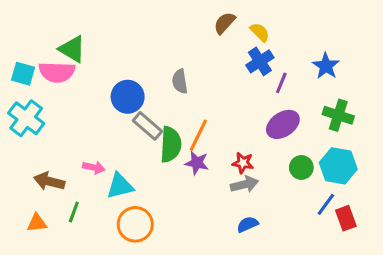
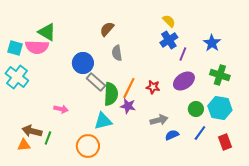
brown semicircle: (224, 23) -> (107, 29), moved
red star: (243, 163) -> (153, 87), moved
brown arrow: (49, 181) -> (32, 131), moved
cyan triangle: (120, 186) -> (103, 121), moved
blue line: (326, 204) -> (200, 133), moved
blue semicircle: (248, 224) -> (172, 135), moved

